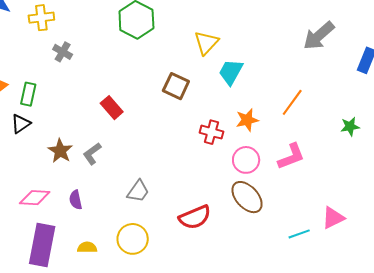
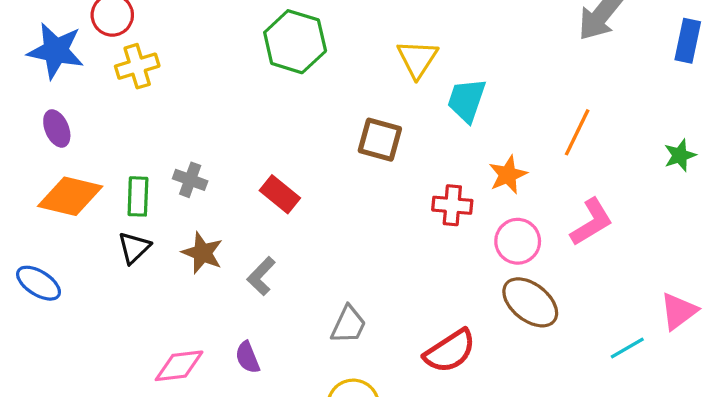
gray cross: (63, 52) -> (190, 180), moved
brown star: (60, 151) -> (202, 253), moved

